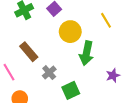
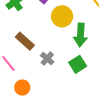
green square: (71, 90) -> (78, 64), moved

